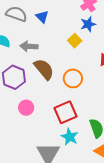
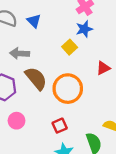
orange circle: (73, 78) -> (68, 89), size x1.4
red square: (65, 112) -> (60, 126), size x0.6

